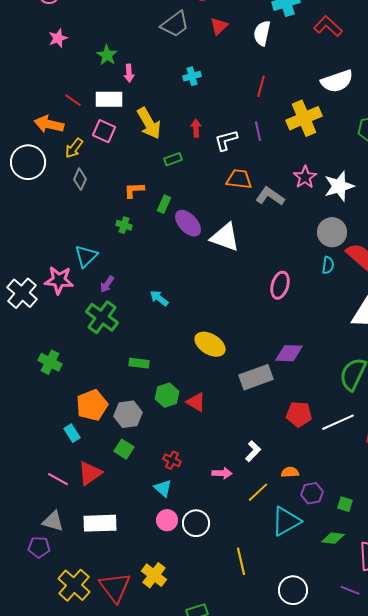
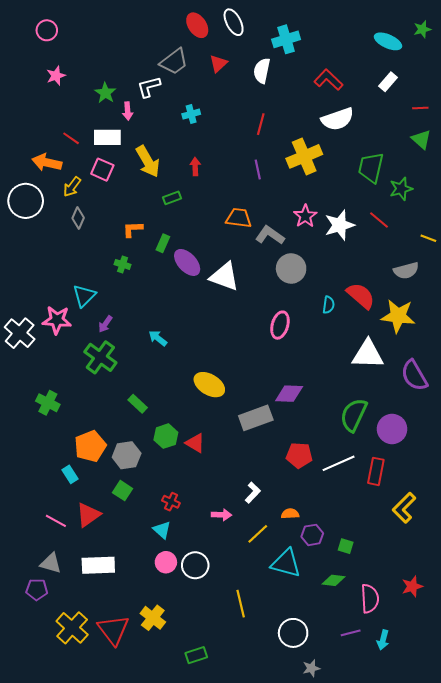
red L-shape: (328, 26) -> (328, 80), moved
white L-shape: (226, 140) -> (149, 87), moved
gray circle: (332, 232) -> (291, 269), moved
green rectangle: (139, 363) -> (138, 404), turned 36
cyan triangle: (286, 521) -> (286, 563), turned 44
purple line: (350, 590) -> (351, 633), turned -36

